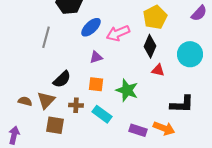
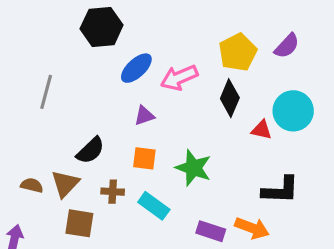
purple semicircle: (199, 13) -> (287, 46), moved
gray line: (46, 37) -> (46, 92), moved
red triangle: (158, 70) -> (261, 130), moved

